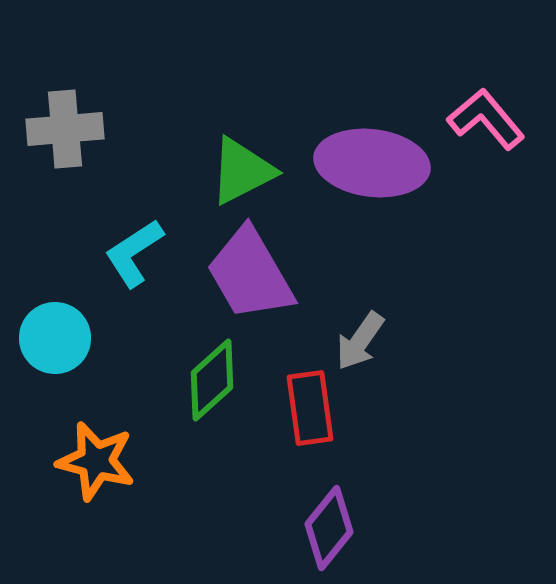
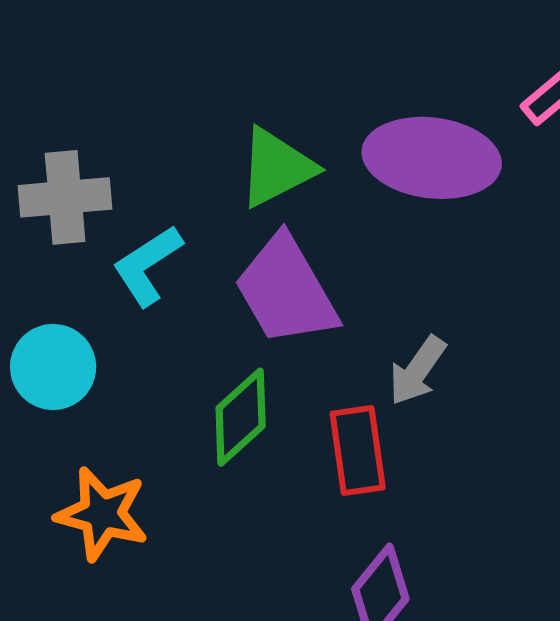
gray cross: (65, 129) -> (65, 197), moved

